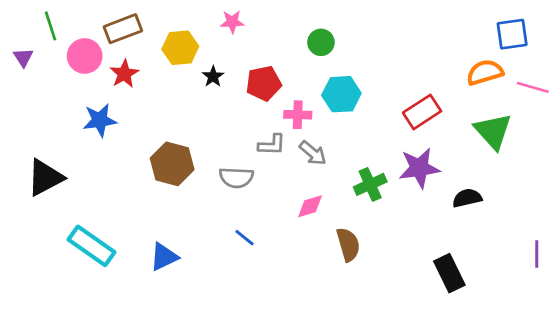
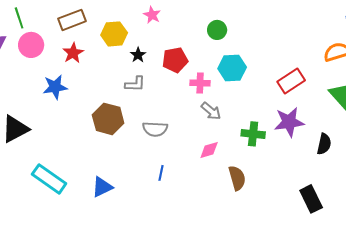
pink star: (232, 22) -> (152, 15), turned 30
pink circle: (85, 56) -> (31, 45), moved
gray L-shape: (272, 145) -> (135, 84), moved
green cross: (370, 184) -> (253, 134), turned 30
black semicircle: (467, 198) -> (324, 144), turned 115
blue line: (244, 238) -> (161, 173), turned 63

